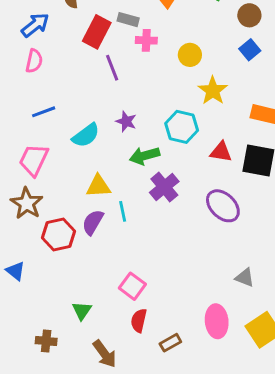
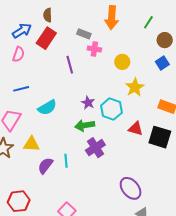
red rectangle: (97, 32) -> (46, 38), moved
purple star: (126, 121) -> (88, 103), moved
yellow triangle: (98, 186) -> (31, 144), moved
purple ellipse: (223, 206) -> (131, 188), moved
red hexagon: (58, 235) -> (19, 201), moved

